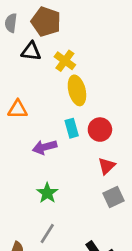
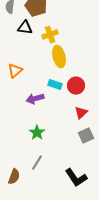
yellow cross: (65, 61) -> (50, 35), turned 35
orange triangle: (18, 109) -> (15, 71), turned -42
cyan rectangle: (72, 128) -> (55, 85), turned -56

